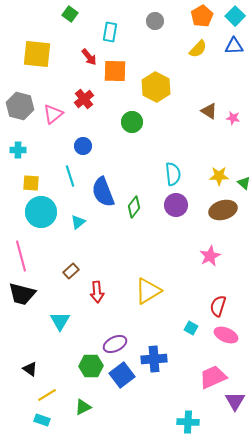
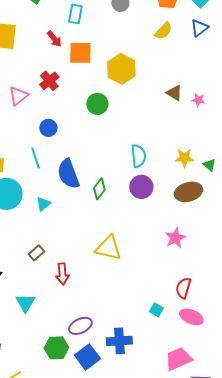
blue triangle: (234, 46) -> (199, 28), turned -36
yellow triangle: (148, 291) -> (108, 248), moved, turned 44

